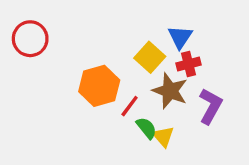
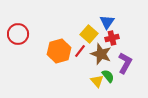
red circle: (30, 39) -> (18, 34), moved
red line: (130, 106) -> (80, 51), moved
green semicircle: (146, 128) -> (108, 76), moved

